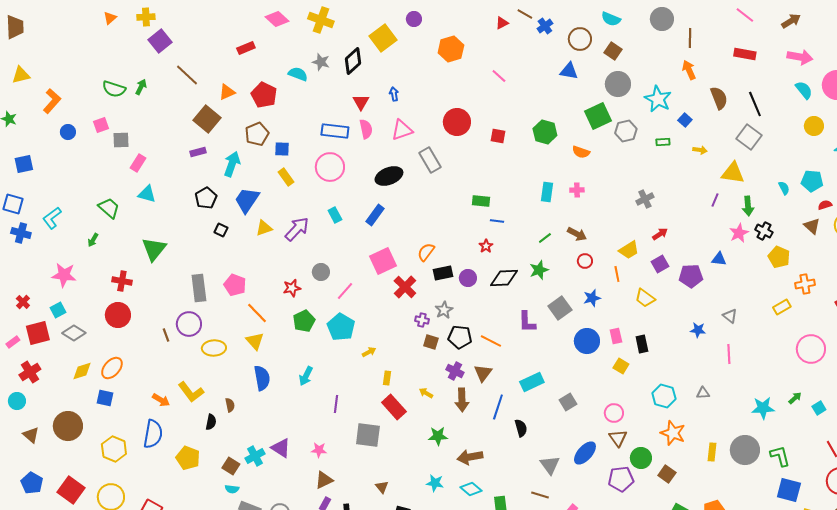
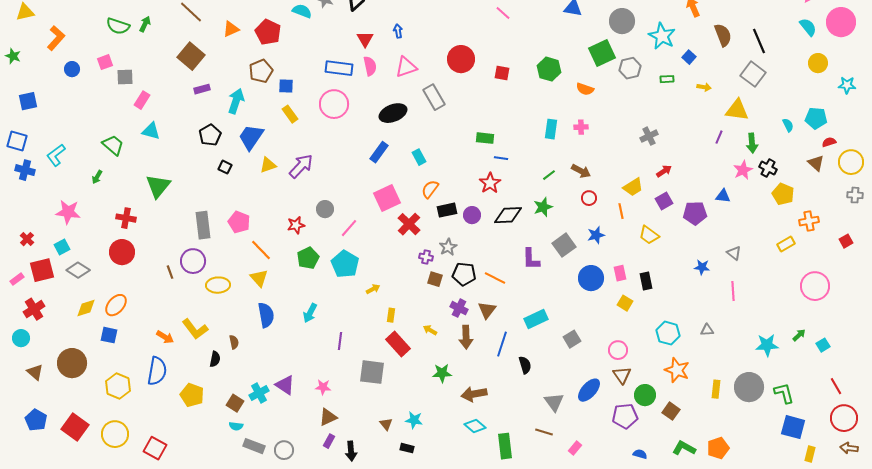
brown square: (207, 119) -> (191, 56), moved
cyan rectangle: (335, 215) -> (419, 157), moved
red star: (486, 246) -> (490, 183), size x1.5
cyan star: (435, 483) -> (414, 420), moved

